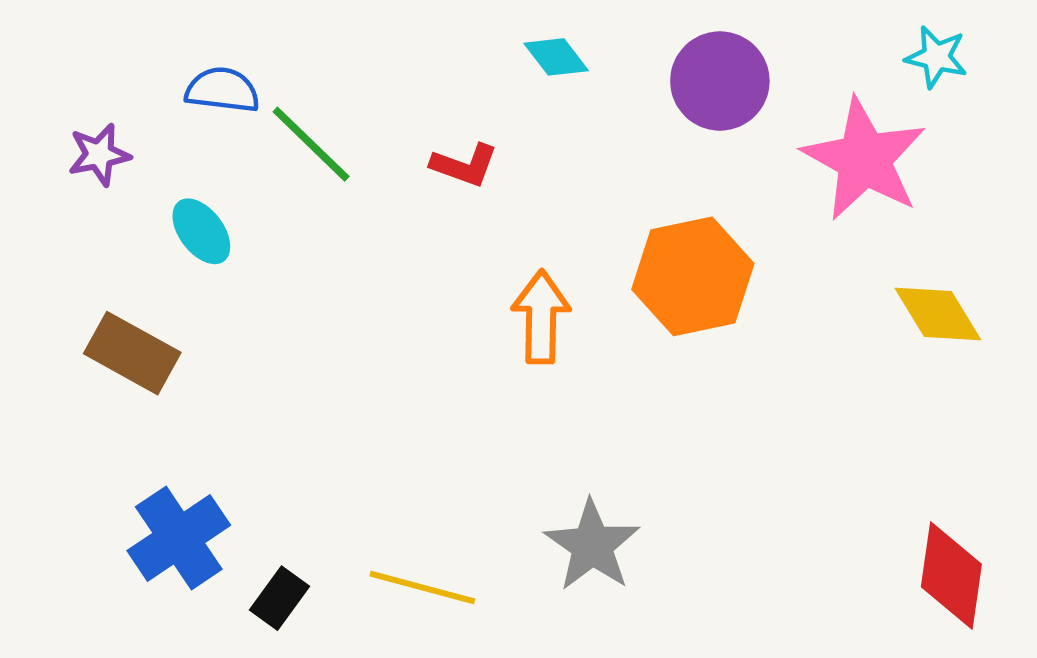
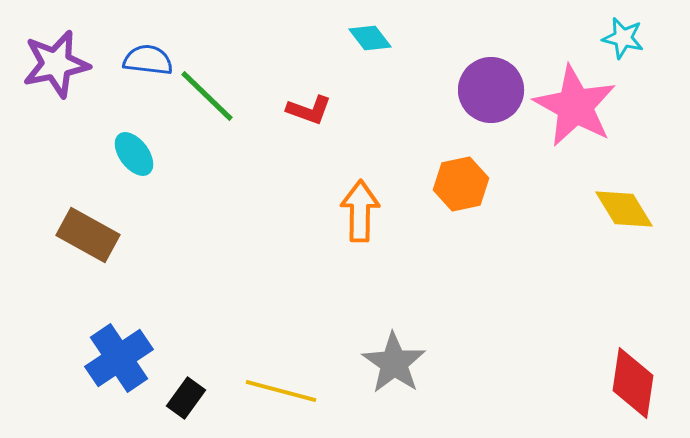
purple circle: (720, 81) -> (491, 90), moved
purple star: (99, 155) -> (56, 64), moved, size x1.6
orange hexagon: (693, 276) -> (461, 184), size x0.7

